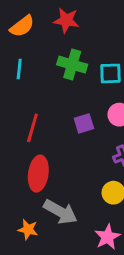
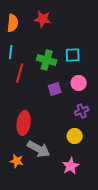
orange semicircle: (22, 26) -> (13, 23), turned -48
green cross: (72, 65) -> (47, 60), moved
red line: (32, 128) -> (20, 73), moved

